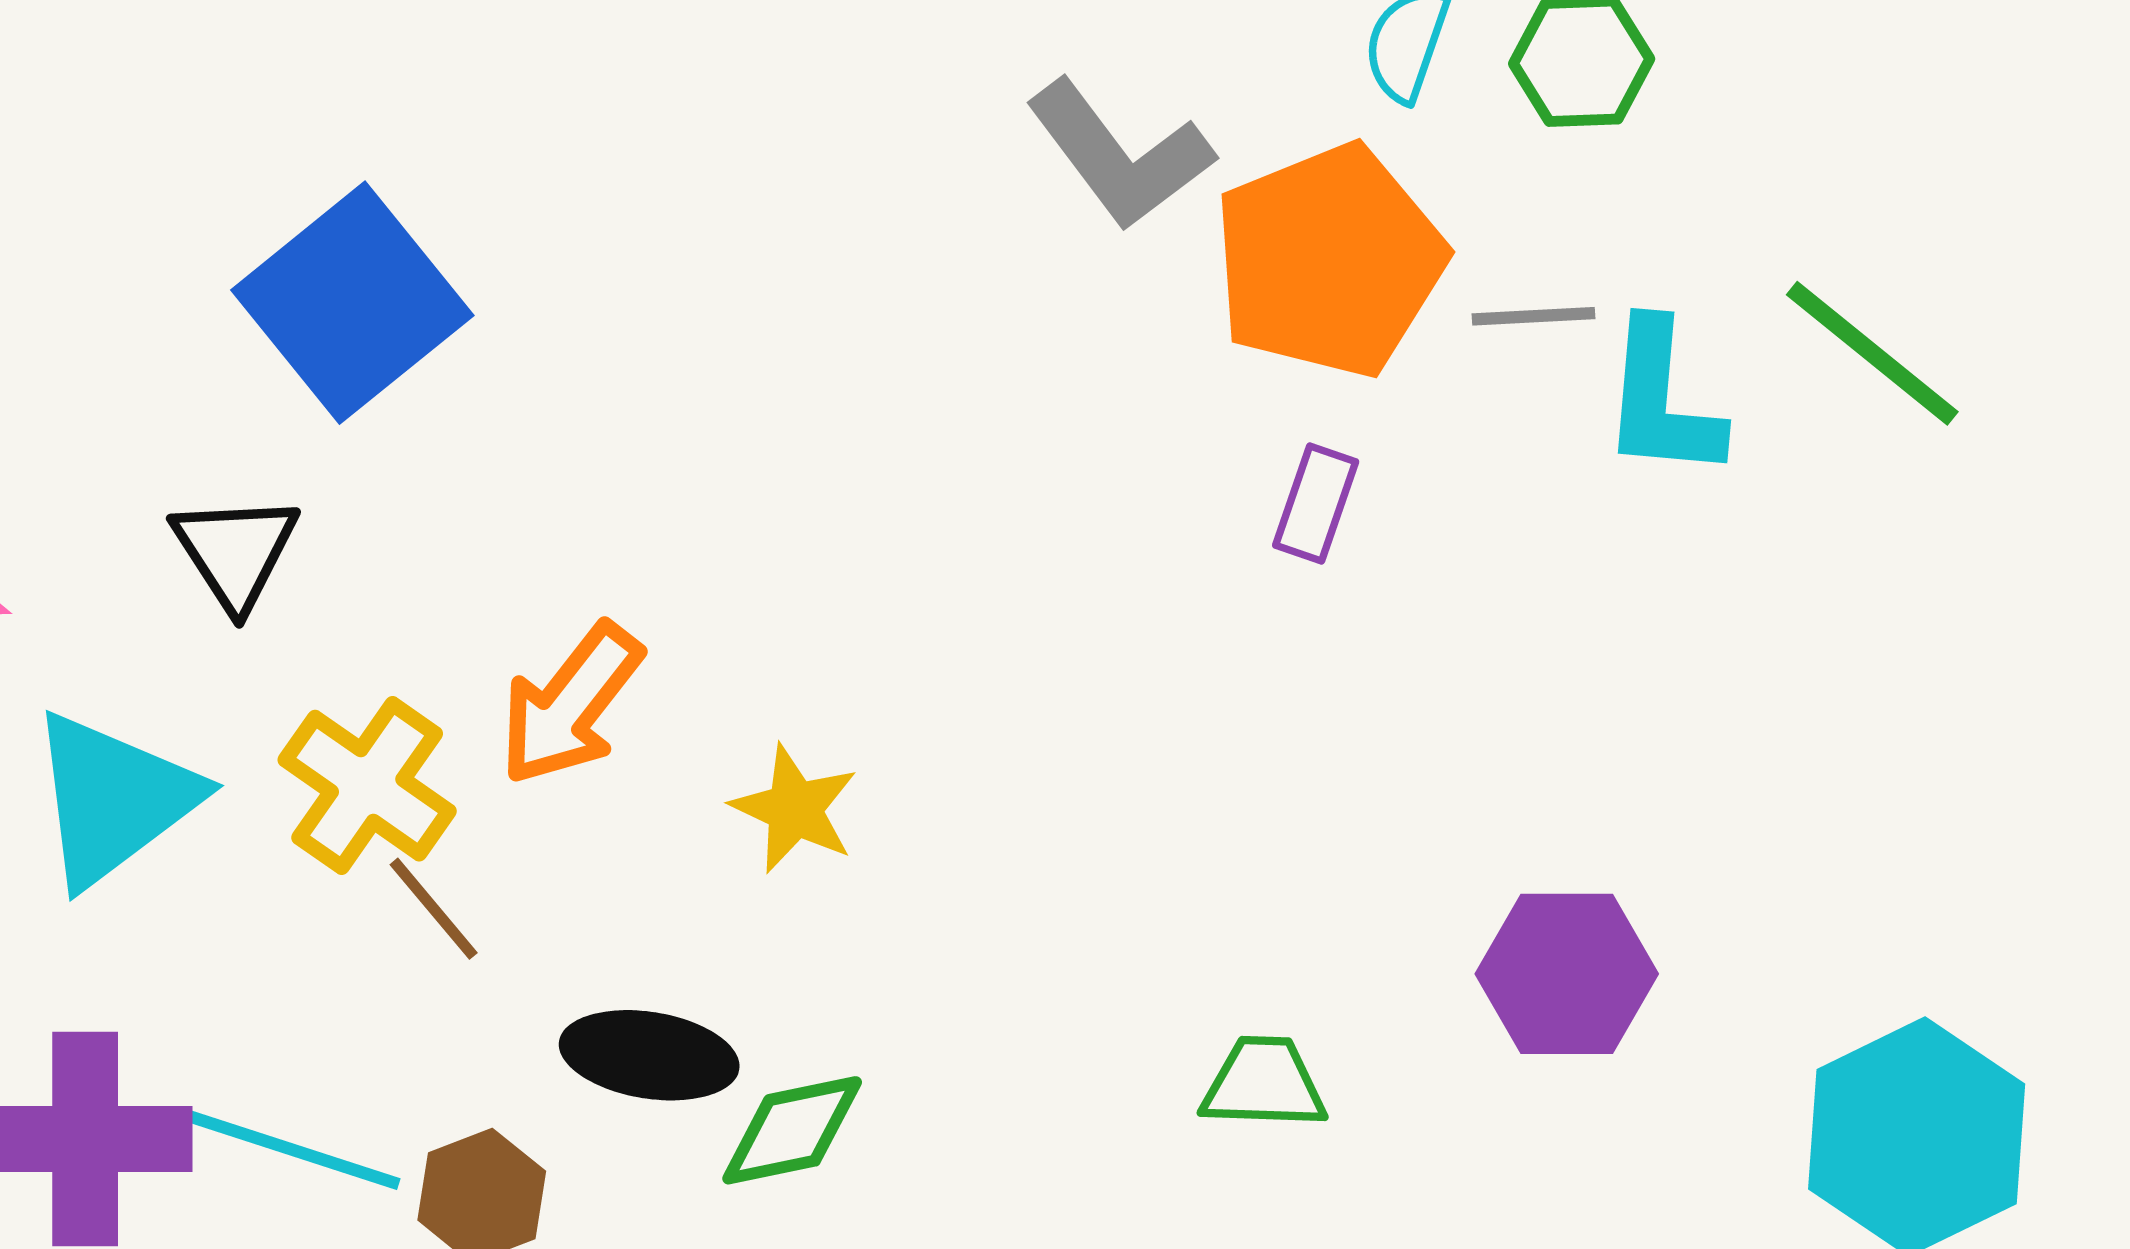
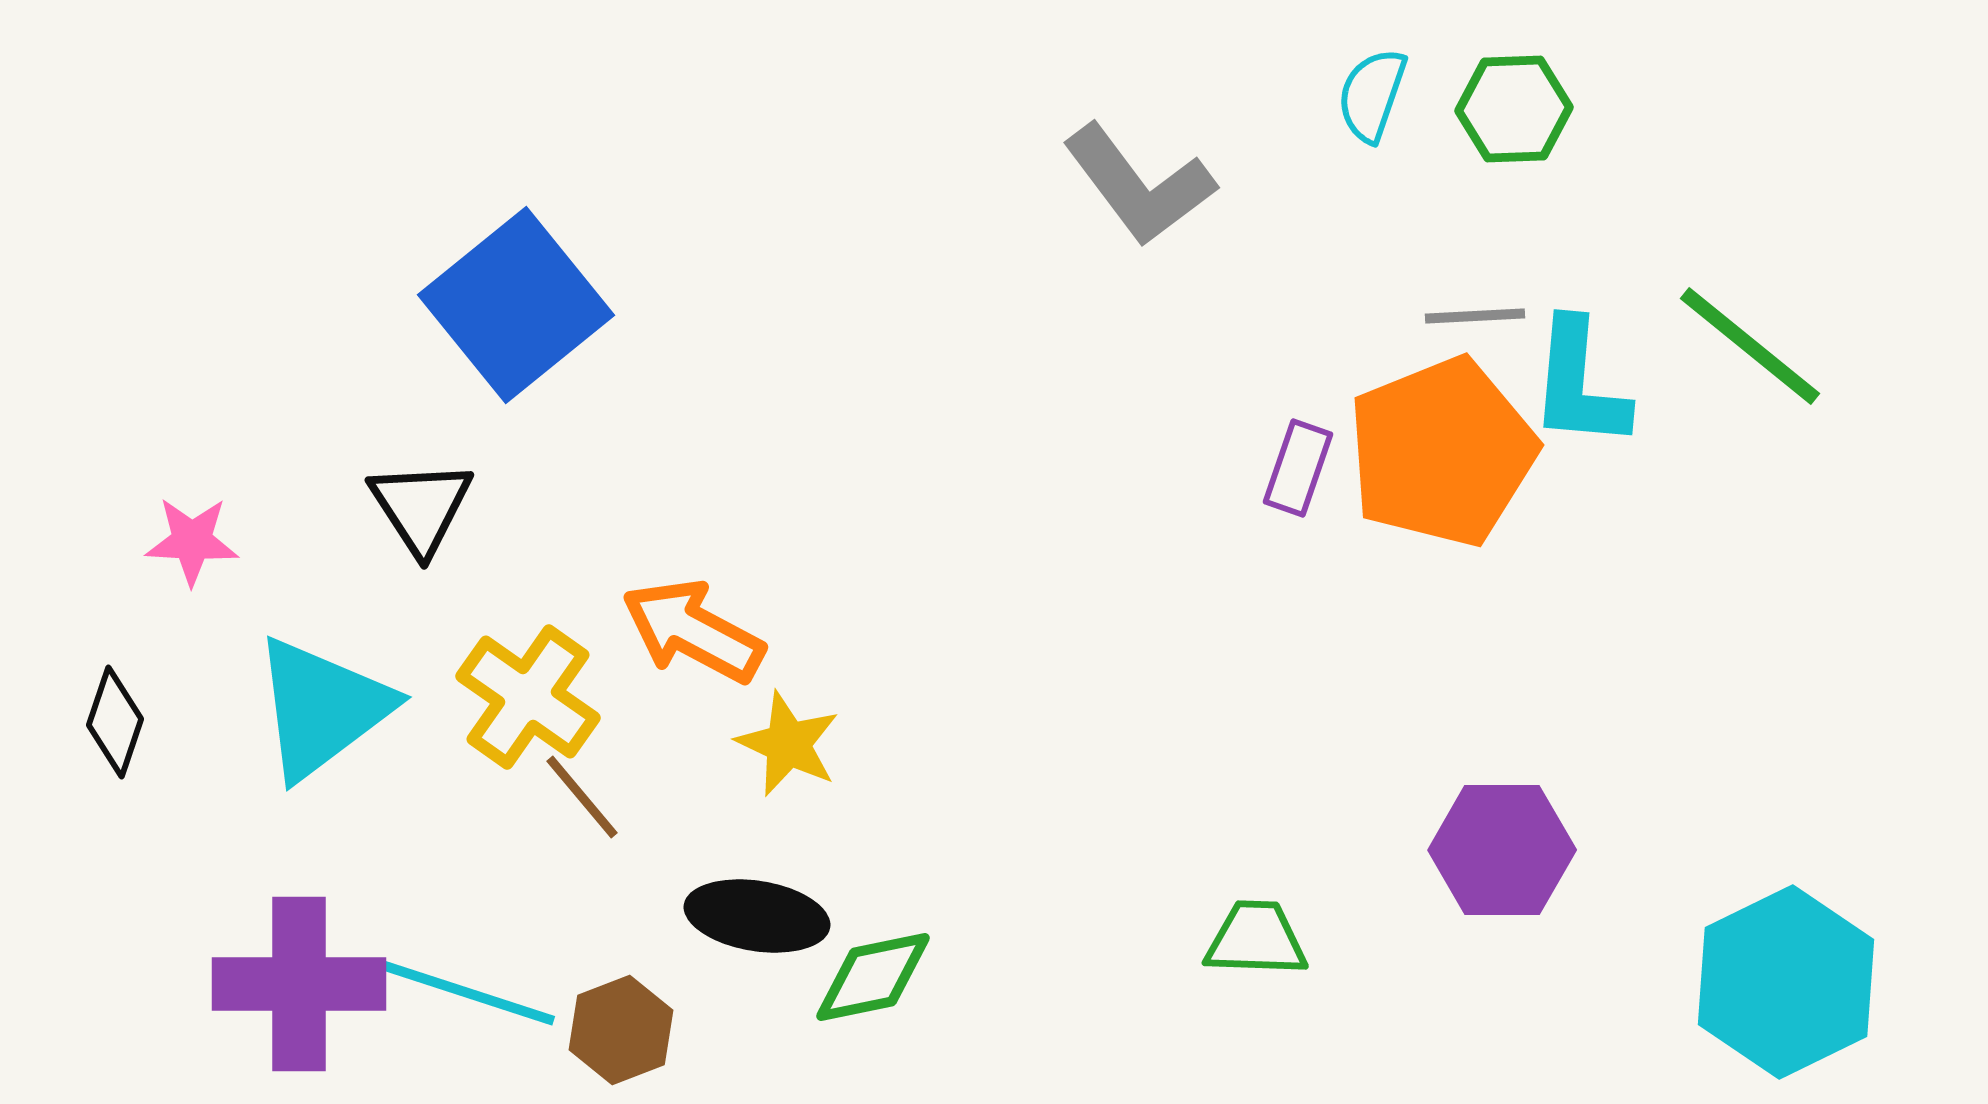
orange pentagon: (1329, 261) -> (1442, 452), moved
orange arrow: (570, 704) -> (693, 631), turned 80
yellow star: (795, 809) -> (788, 744), moved

